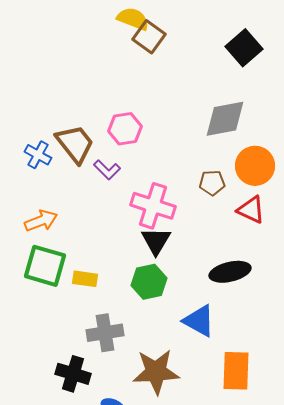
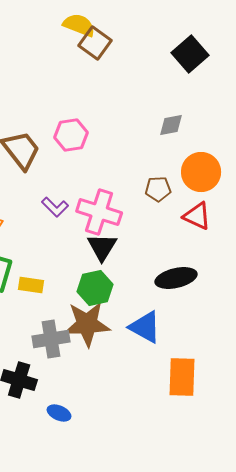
gray diamond: (225, 119) -> (171, 125), size x0.6
purple L-shape: (107, 170) -> (55, 207), moved
brown star: (156, 372) -> (87, 324), moved

